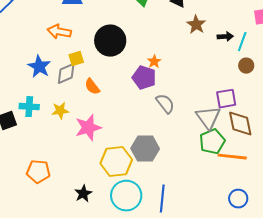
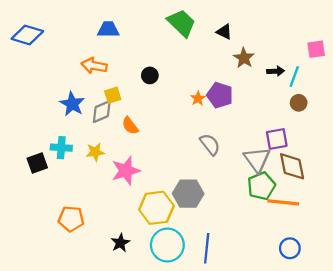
black circle: (110, 41) -> (150, 75), size x0.5
purple pentagon: (144, 78) -> (220, 95), moved

